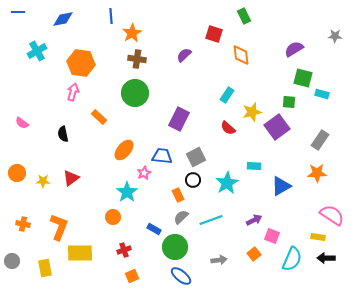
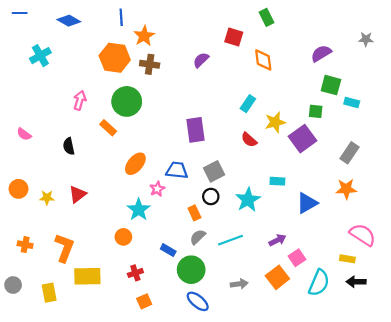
blue diamond: (63, 19) -> (69, 21), turned 40
orange hexagon: (81, 63) -> (115, 58), moved
green circle: (135, 93) -> (127, 101), moved
purple rectangle: (179, 119) -> (196, 130), turned -35
pink square: (272, 236) -> (297, 258), turned 35
orange square: (254, 254) -> (277, 277), size x1.5

